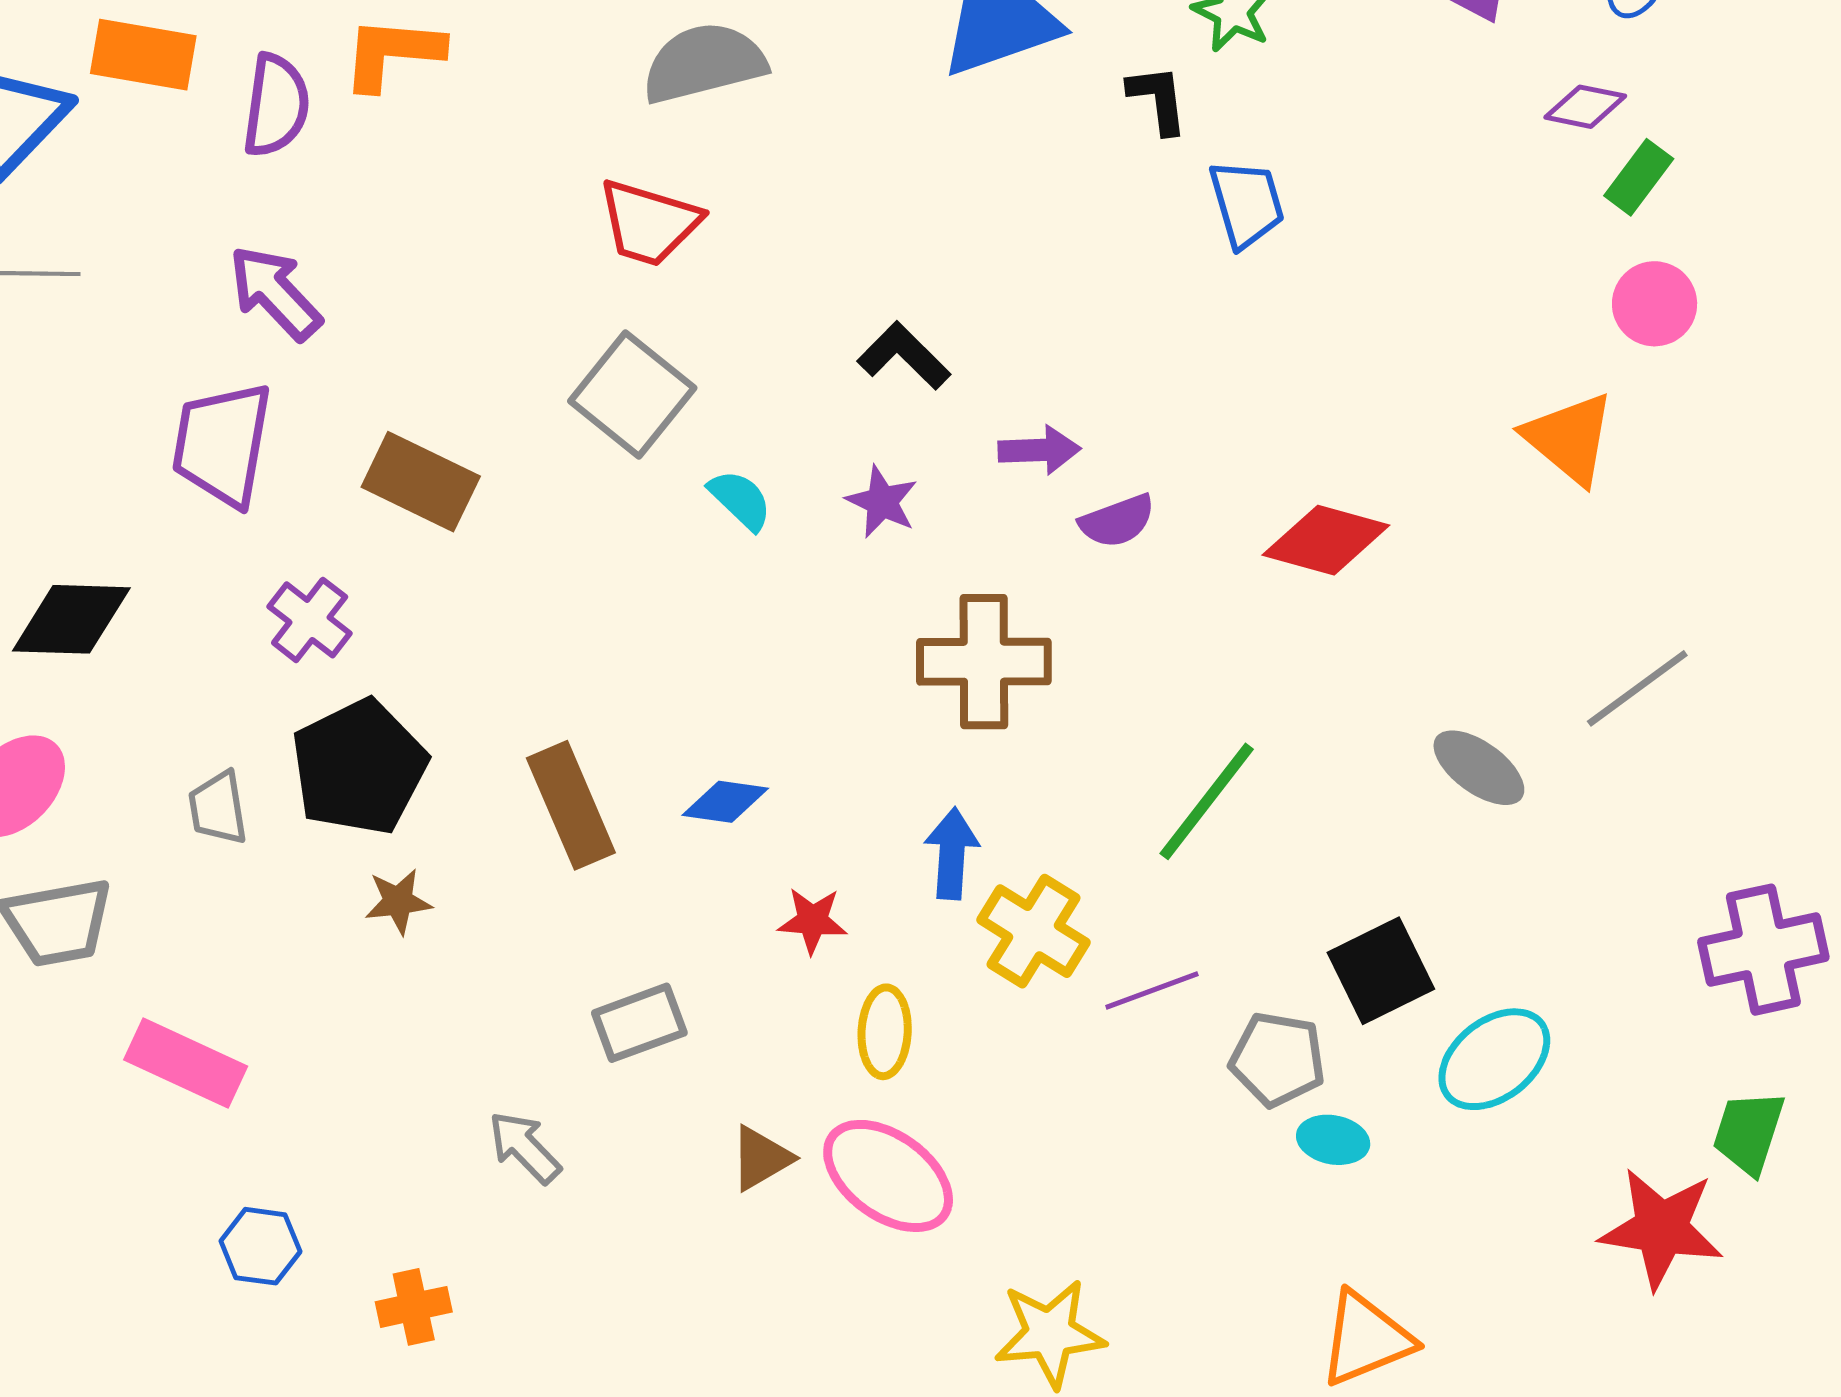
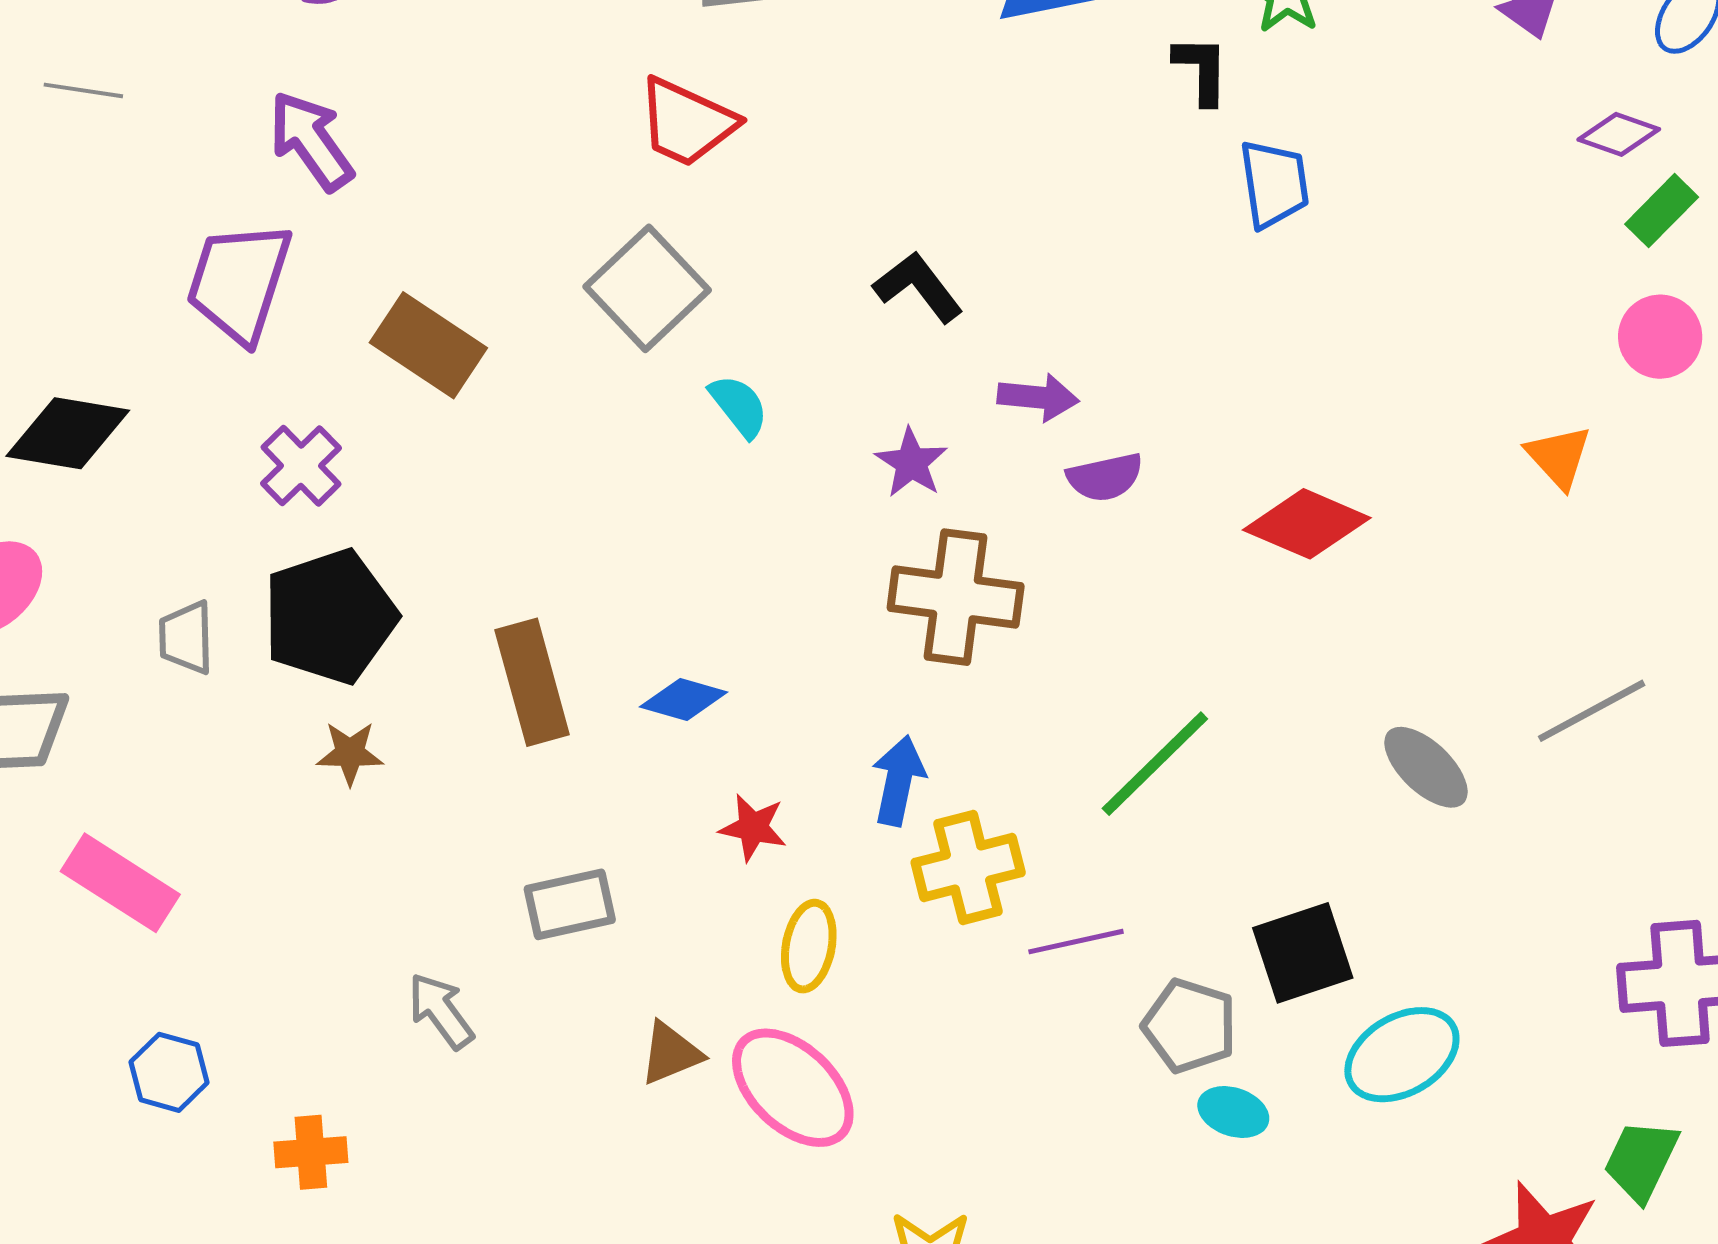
orange triangle: (1569, 438) -> (1559, 457), size x0.7
purple star: (882, 502) -> (911, 463), moved
yellow cross: (1034, 931) -> (968, 867), turned 36

